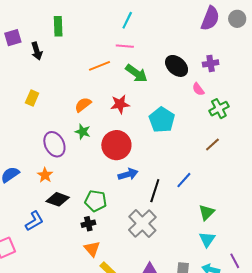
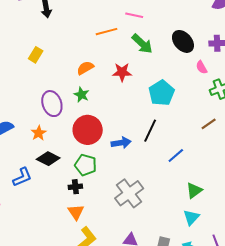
red circle: (116, 145) -> (88, 130), moved
black line: (155, 191) -> (150, 131), moved

